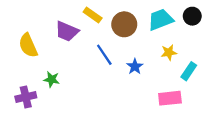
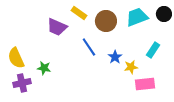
yellow semicircle: (28, 45) -> (16, 58), moved
yellow star: (169, 52) -> (131, 67), moved
cyan rectangle: (189, 71) -> (153, 50), moved

